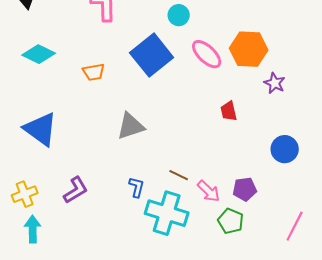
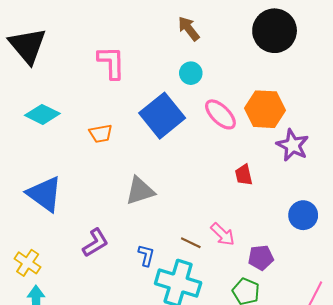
purple star: (275, 83) -> (293, 145), size x1.4
purple L-shape: (76, 190) -> (95, 243), moved
pink arrow: (209, 191) -> (223, 234), moved
yellow cross: (25, 194) -> (28, 263), turned -35

